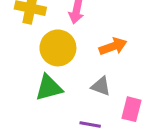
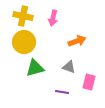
yellow circle: (58, 48) -> (24, 42), moved

